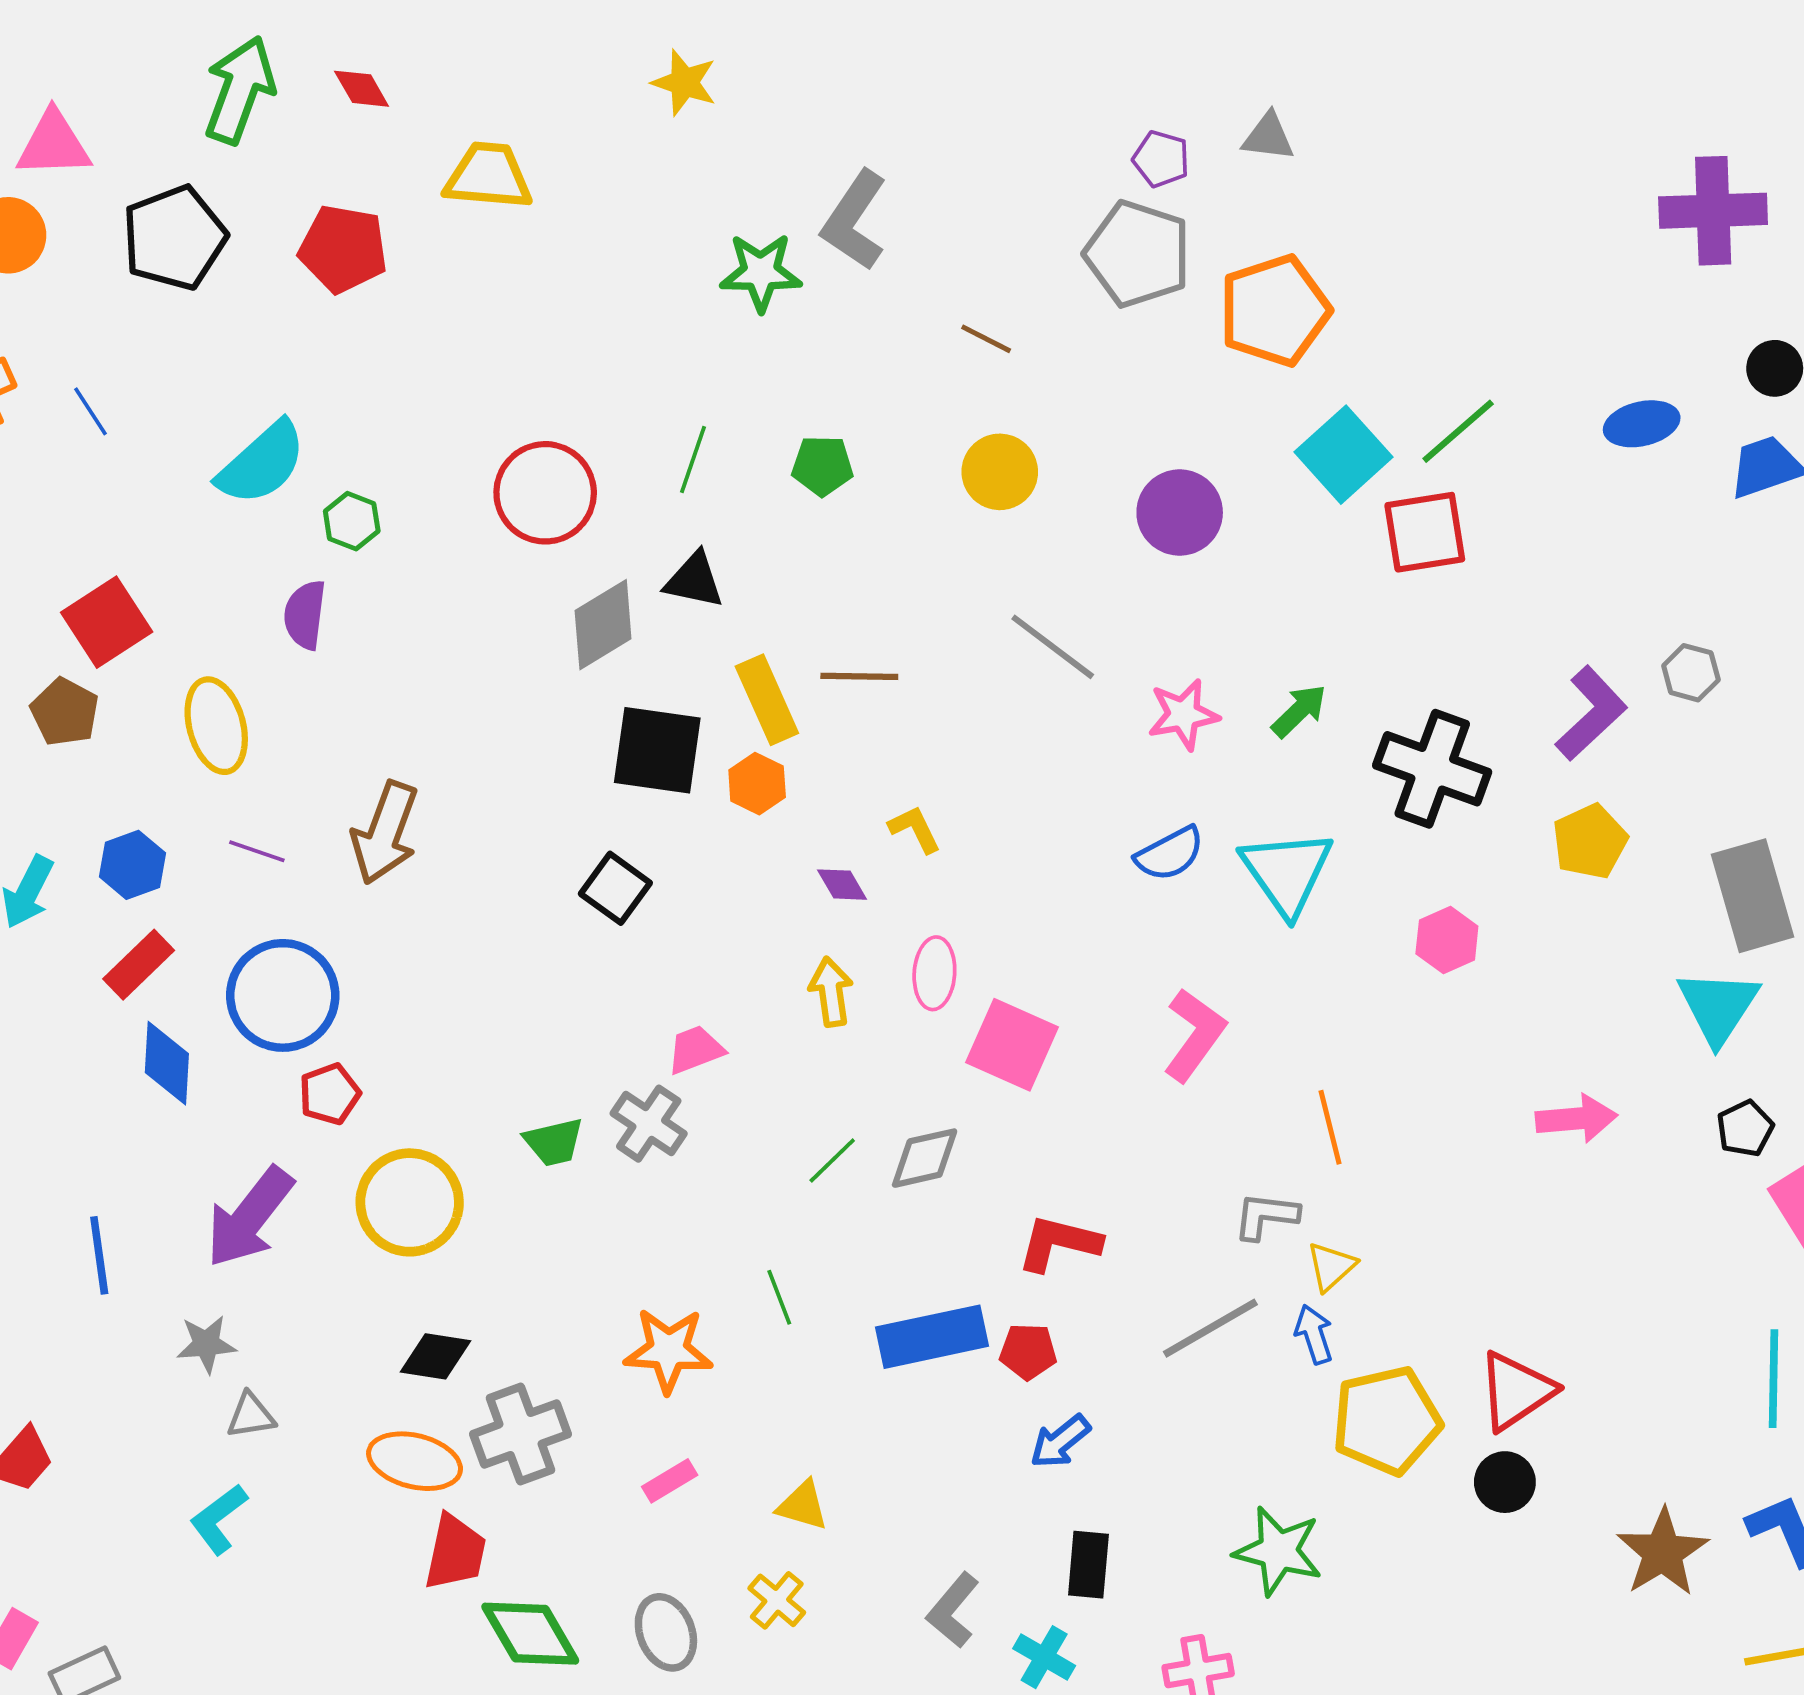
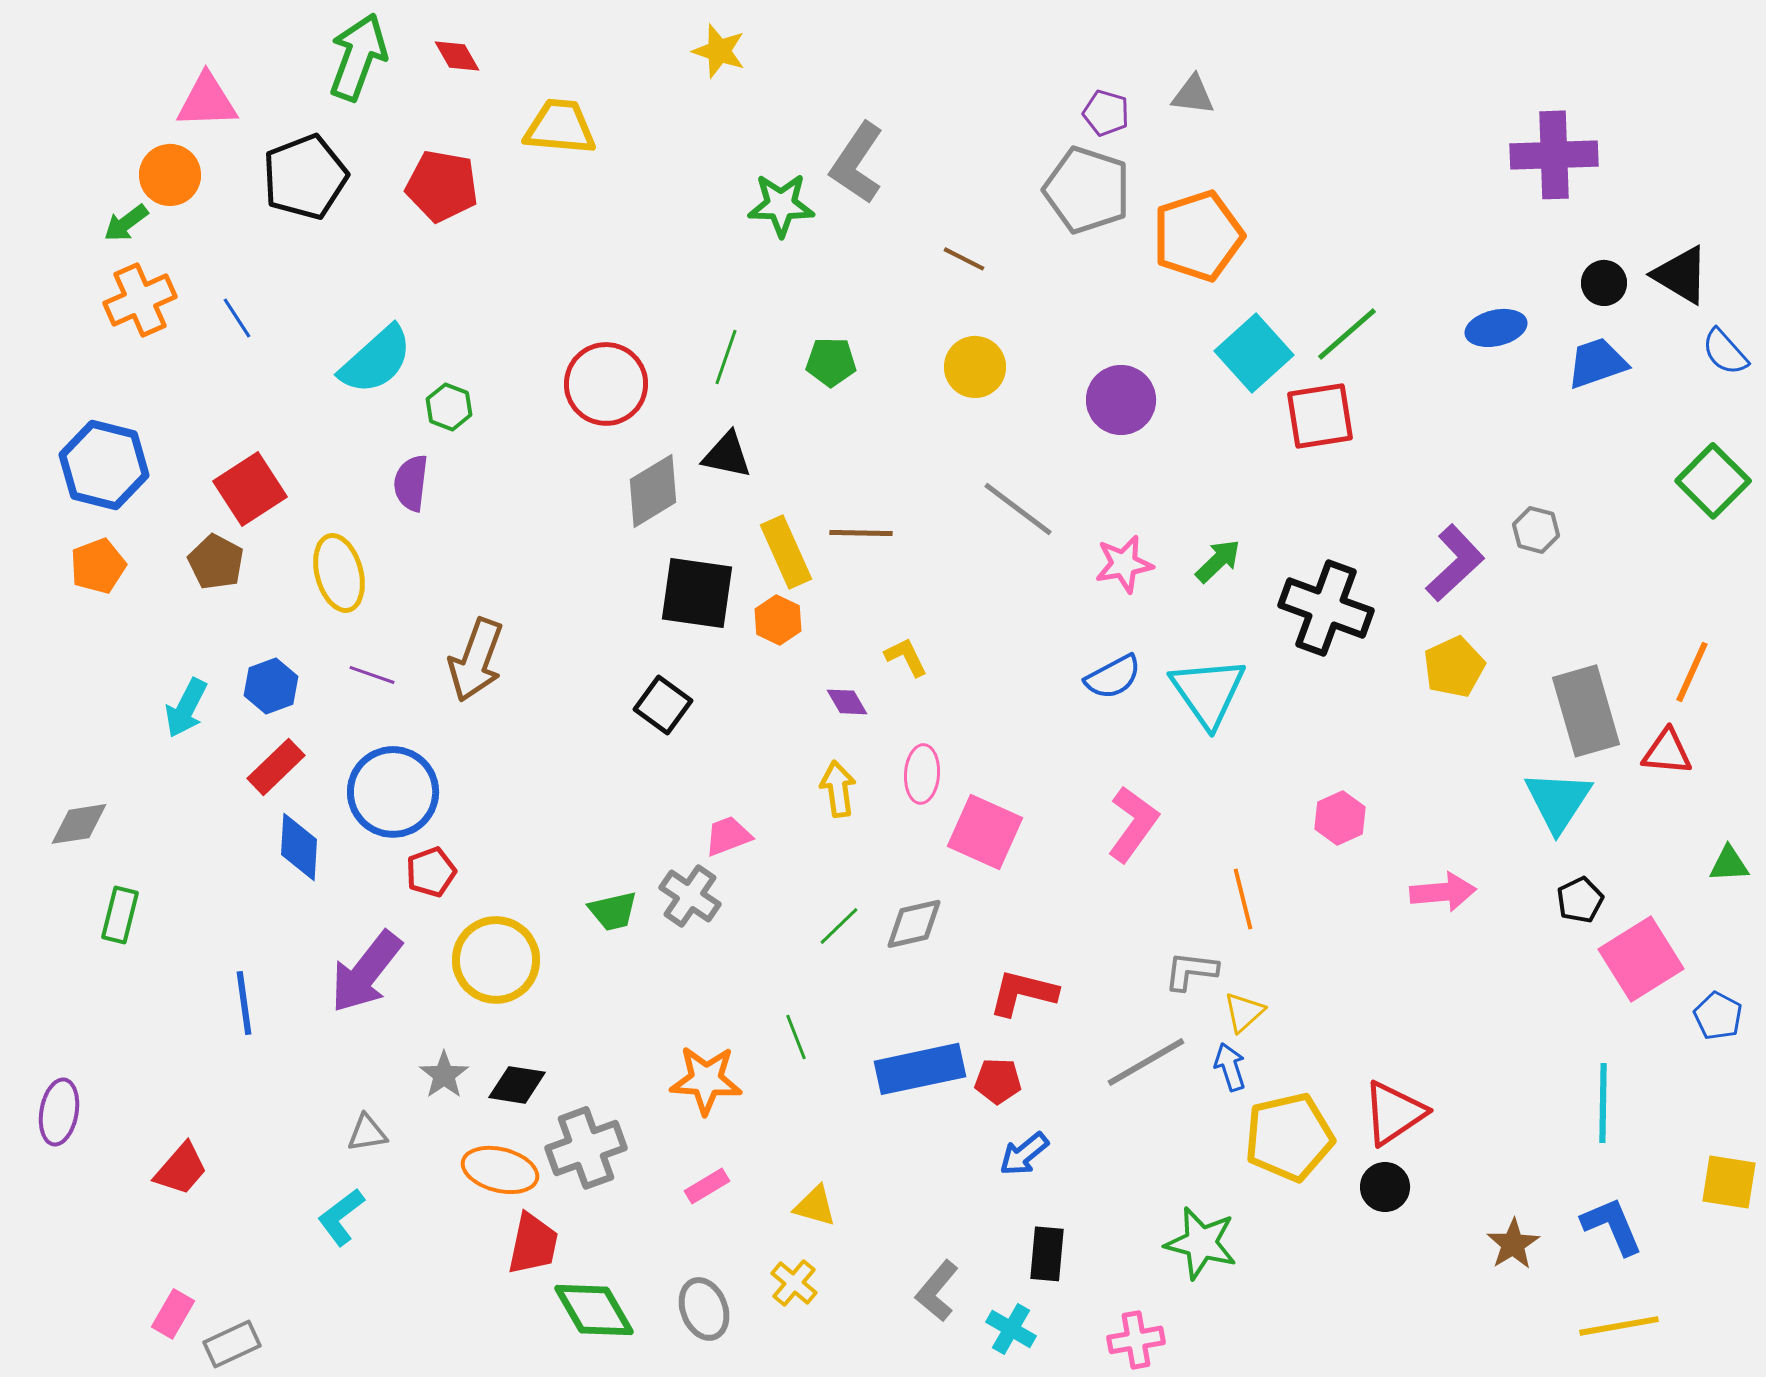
pink hexagon: (1447, 940) -> (1340, 818), moved
gray star: (206, 1344) -> (444, 1075), moved, turned -30
brown star: (1663, 1552) -> (1513, 1244), size x0.7

